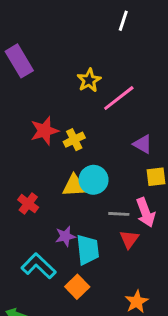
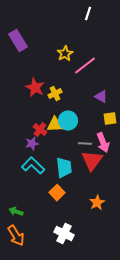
red star: (45, 131) -> (35, 88), turned -30
red cross: (28, 204) -> (40, 130), moved
purple star: (65, 236) -> (32, 144), moved
red triangle: (129, 239) -> (92, 161), size x1.6
cyan L-shape: (39, 266) -> (33, 166), moved

